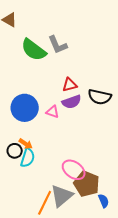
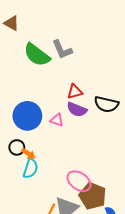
purple semicircle: (72, 102) -> (77, 110), turned 42
black circle: (15, 151) -> (17, 147), moved

